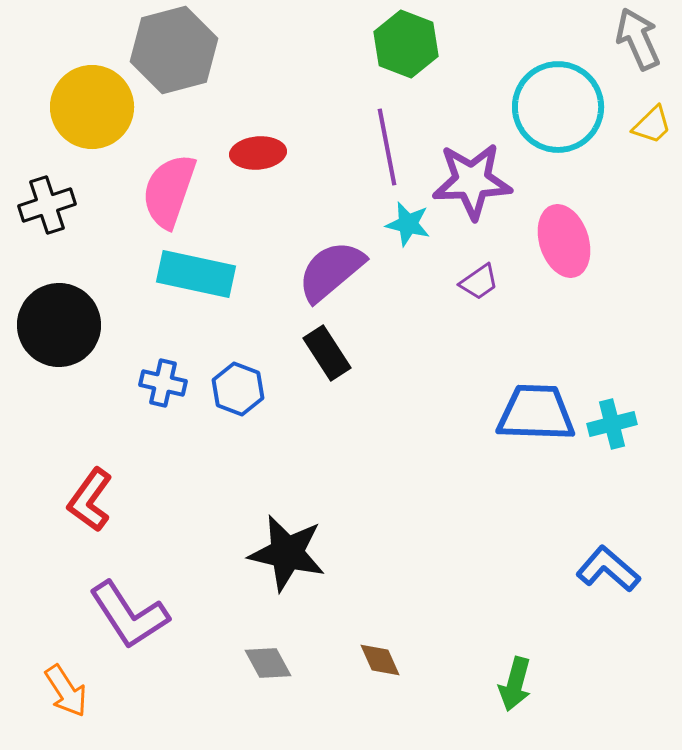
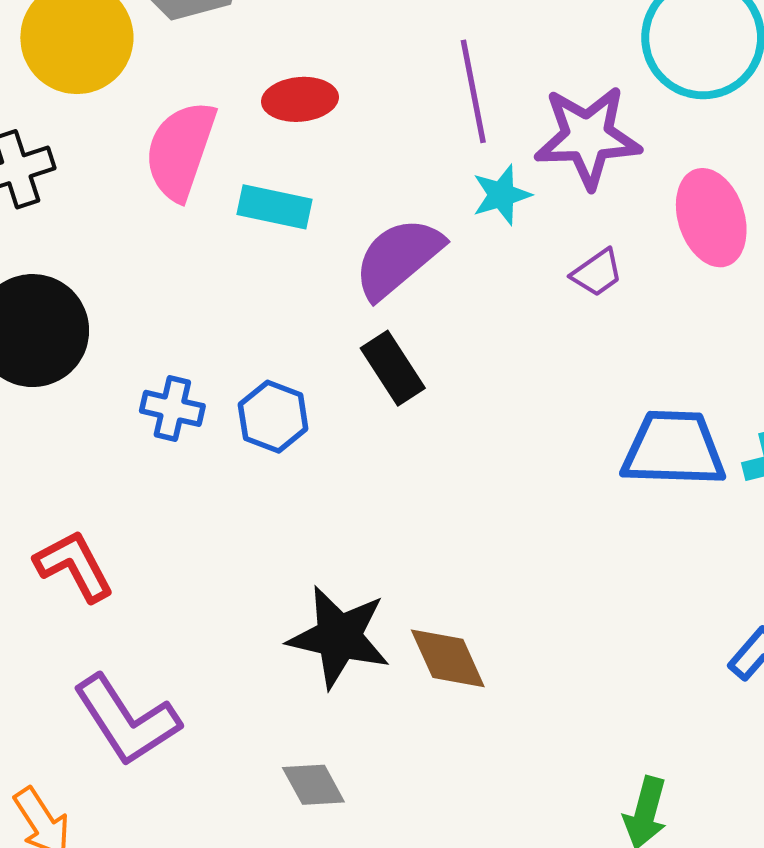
cyan star: (408, 224) -> (502, 195), turned -30
cyan rectangle: (196, 274) -> (274, 207), moved, size x0.7
red L-shape: (90, 500) -> (74, 566), turned 116
brown diamond: (380, 660) -> (448, 658), moved, size x1.4

